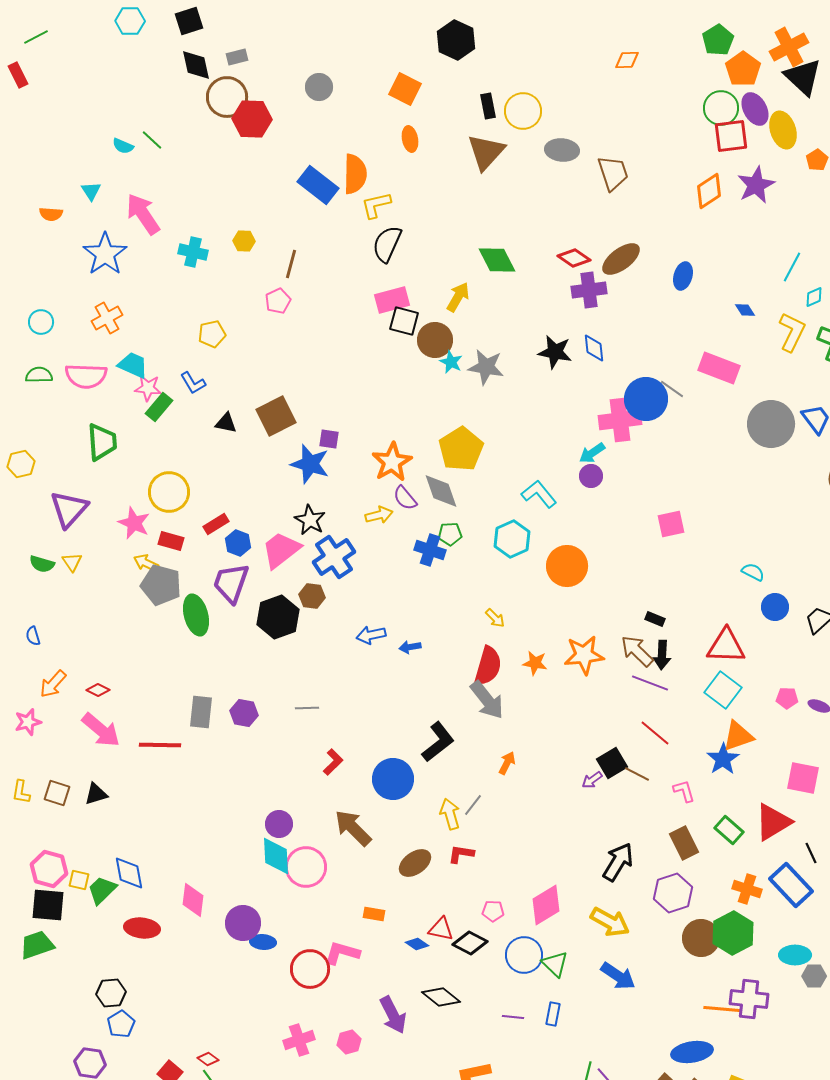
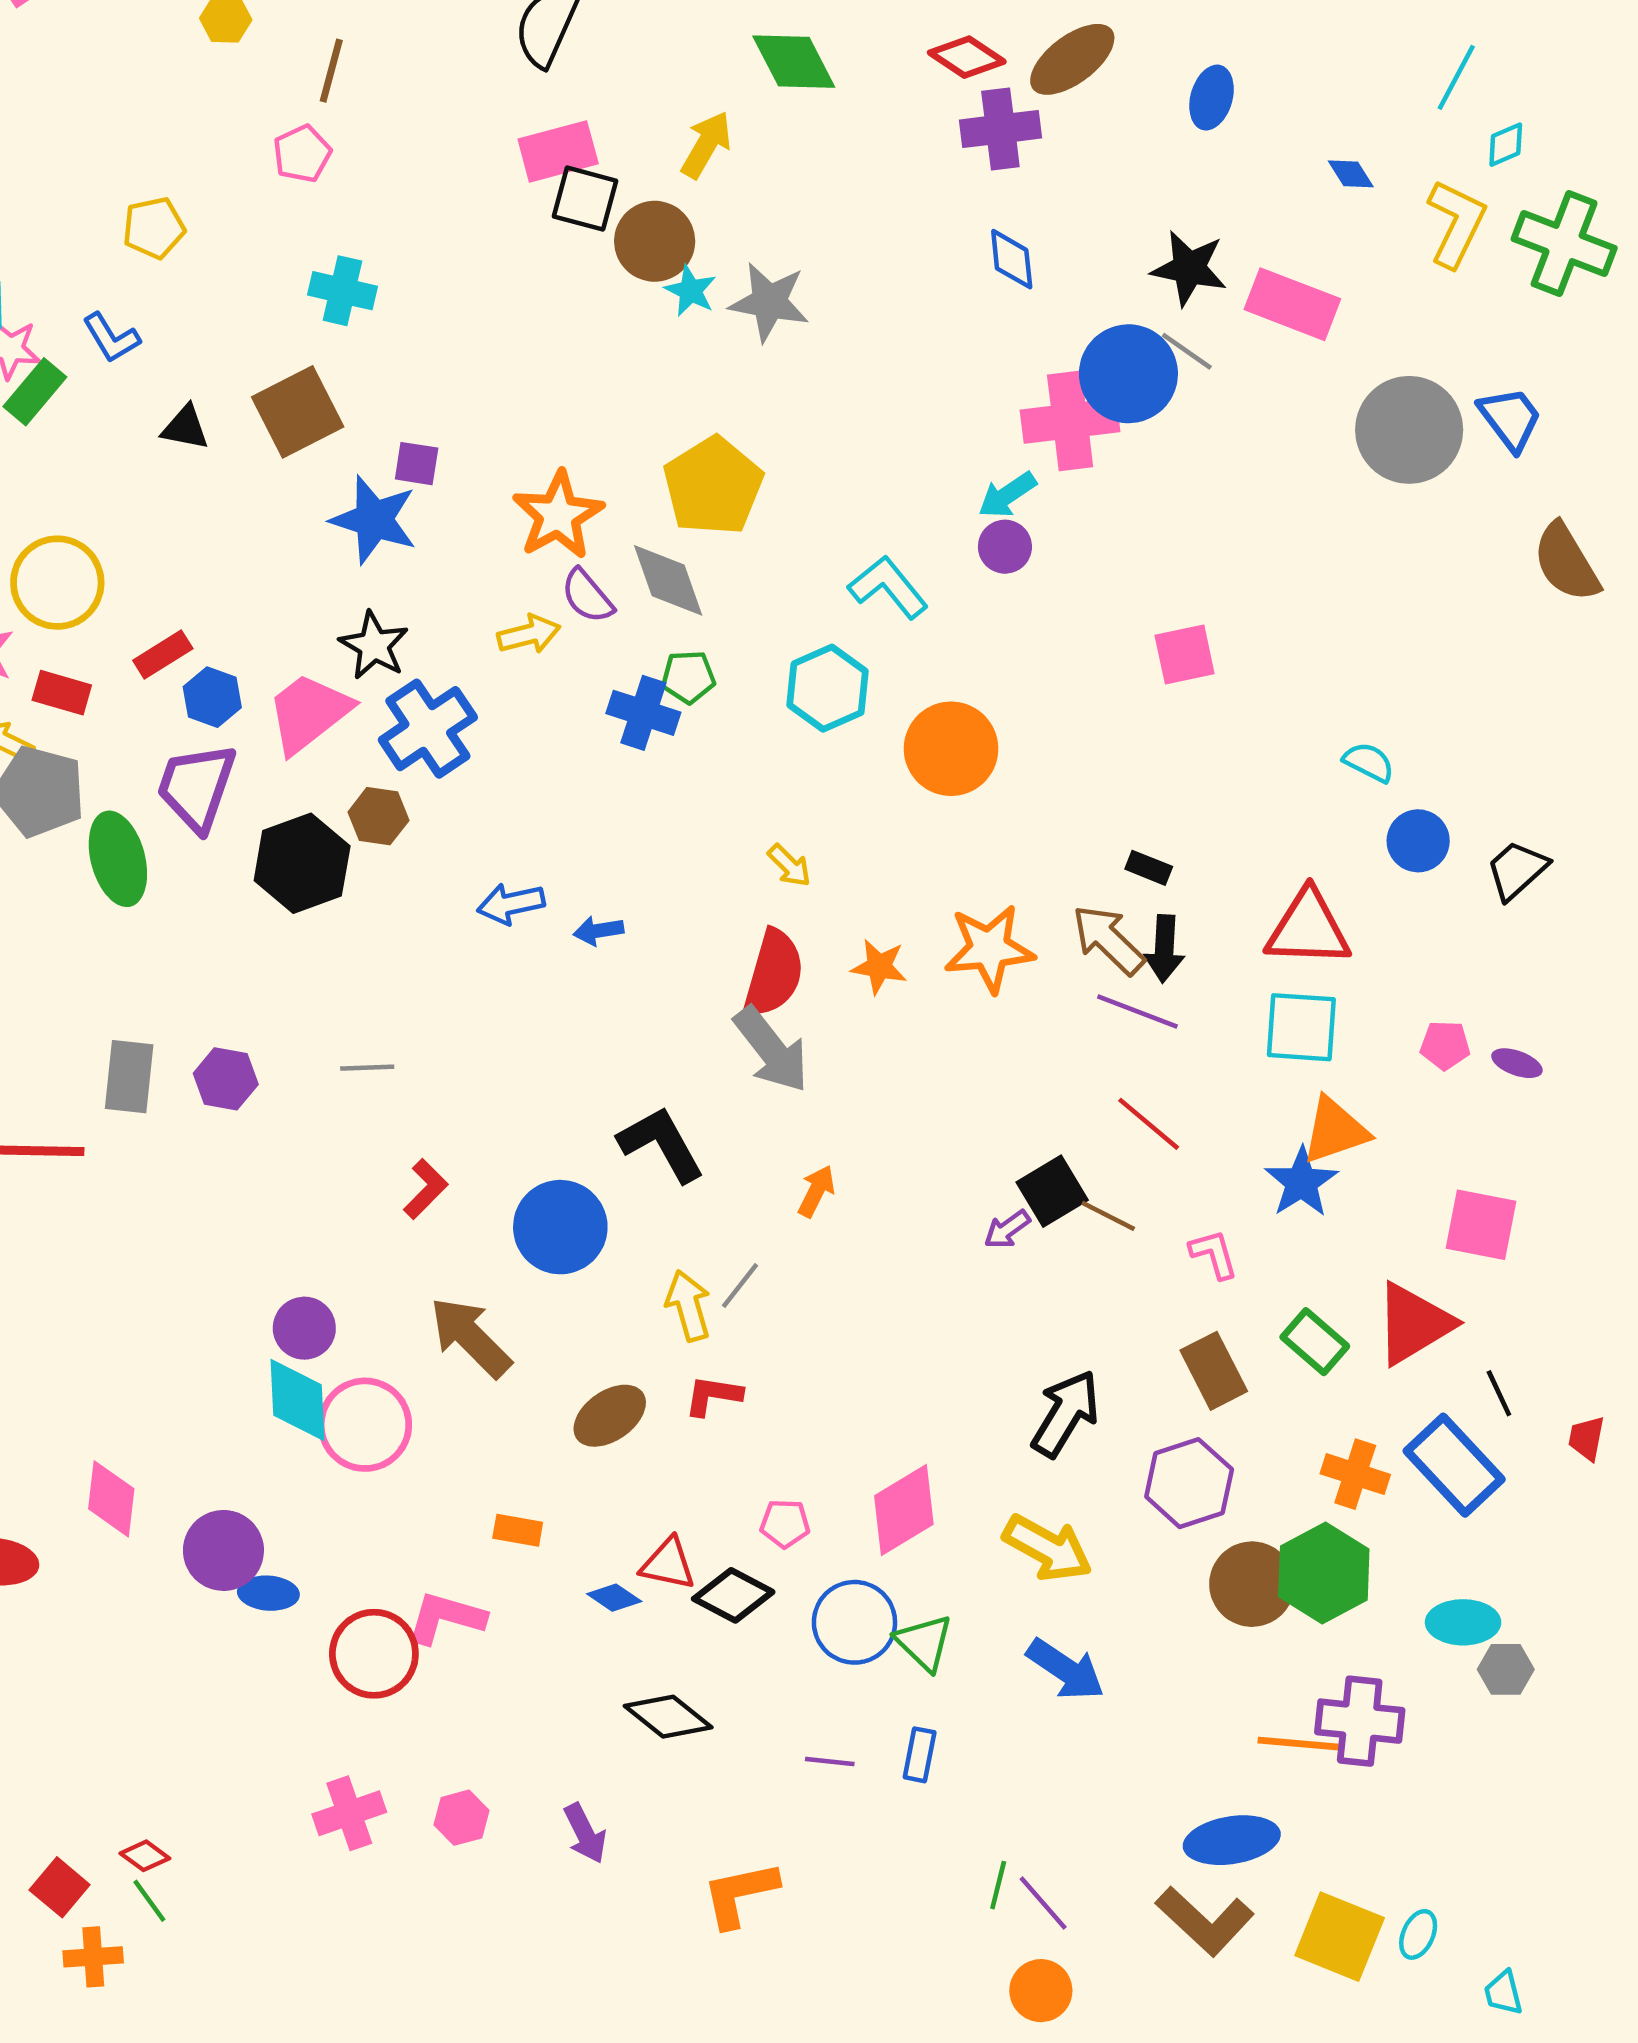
cyan cross: (193, 252) -> (342, 291), moved
black star: (555, 352) -> (1189, 268), moved
cyan square: (723, 690) -> (1301, 1027), turned -33
black L-shape: (438, 742) -> (661, 1144), turned -81
purple arrow: (393, 1015) -> (585, 1833), moved, size x0.7

